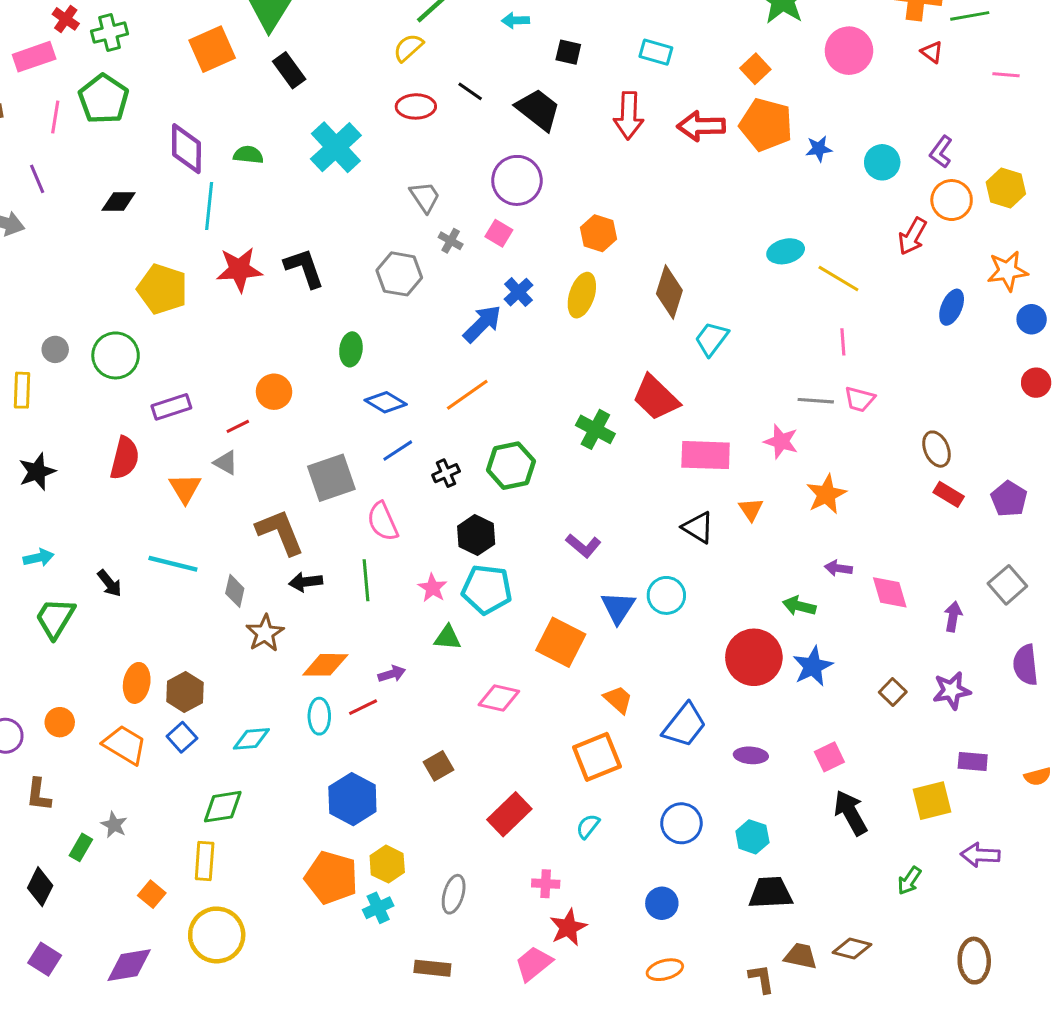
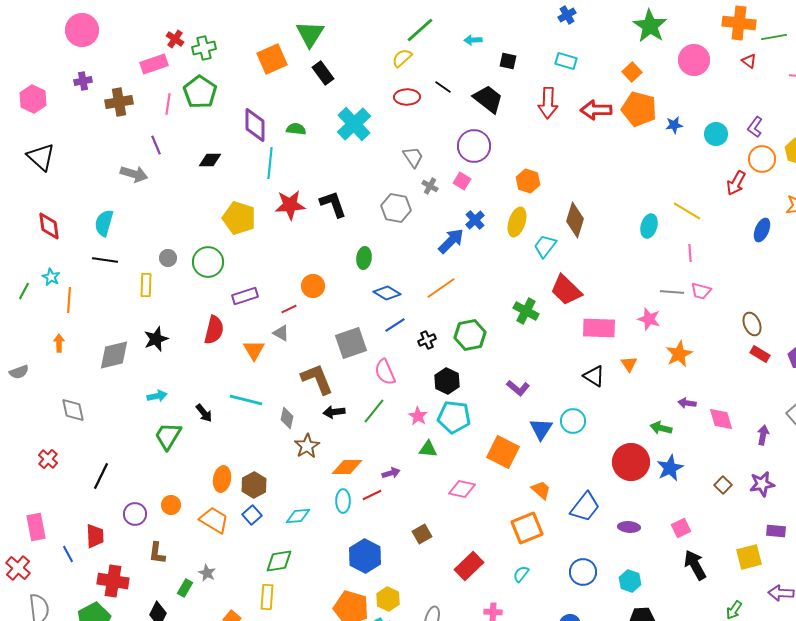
cyan ellipse: (786, 251) -> (649, 226), moved, turned -60
cyan trapezoid: (712, 339) -> (545, 246), moved
green line: (366, 580) -> (374, 411), turned 44

